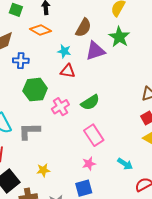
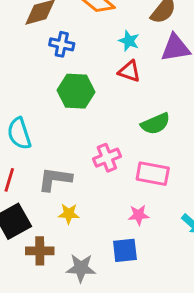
pink cross: (60, 107) -> (107, 158), moved
gray L-shape: (29, 131) -> (55, 179), moved
pink rectangle: (94, 135) -> (153, 174), turned -55

